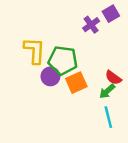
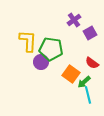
purple square: (111, 14) -> (90, 33), moved
orange square: (76, 83) -> (71, 74), moved, turned -30
green arrow: (107, 91) -> (84, 82), moved

